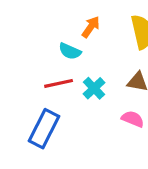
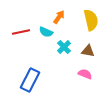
red line: (59, 83) -> (21, 32), moved
cyan cross: (94, 88) -> (64, 47), moved

